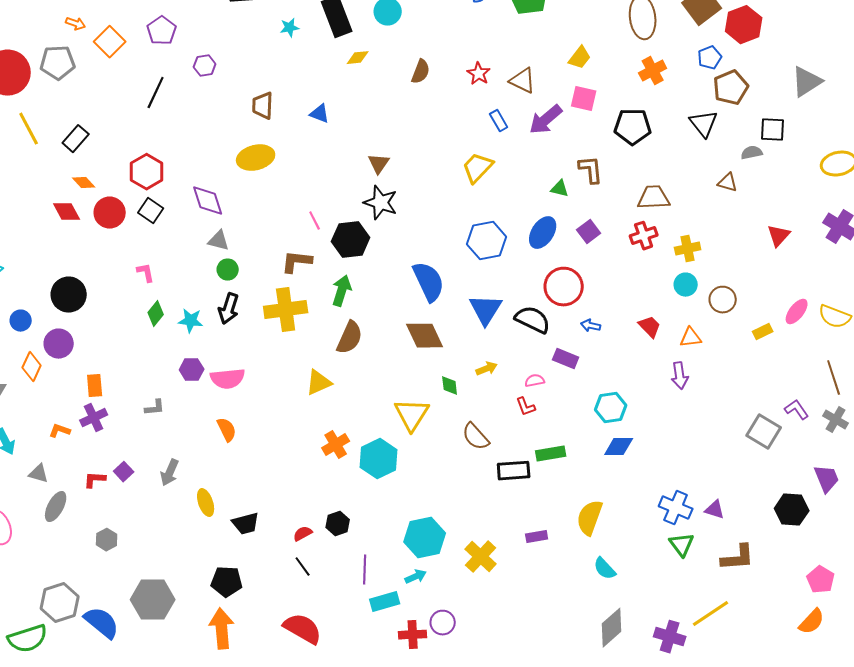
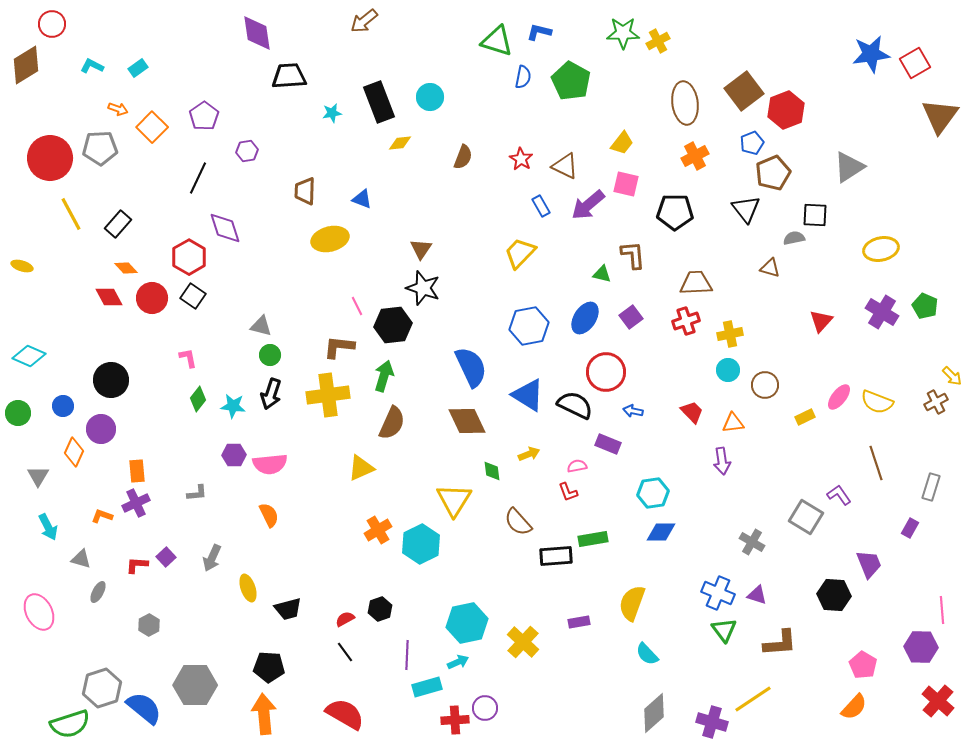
yellow ellipse: (256, 158) -> (330, 239), moved
purple diamond: (208, 201) -> (225, 228), moved
blue triangle: (486, 310) -> (528, 395), turned -30
gray cross: (836, 420) -> (752, 542), moved
gray ellipse: (56, 507) -> (98, 592), size x0.7

